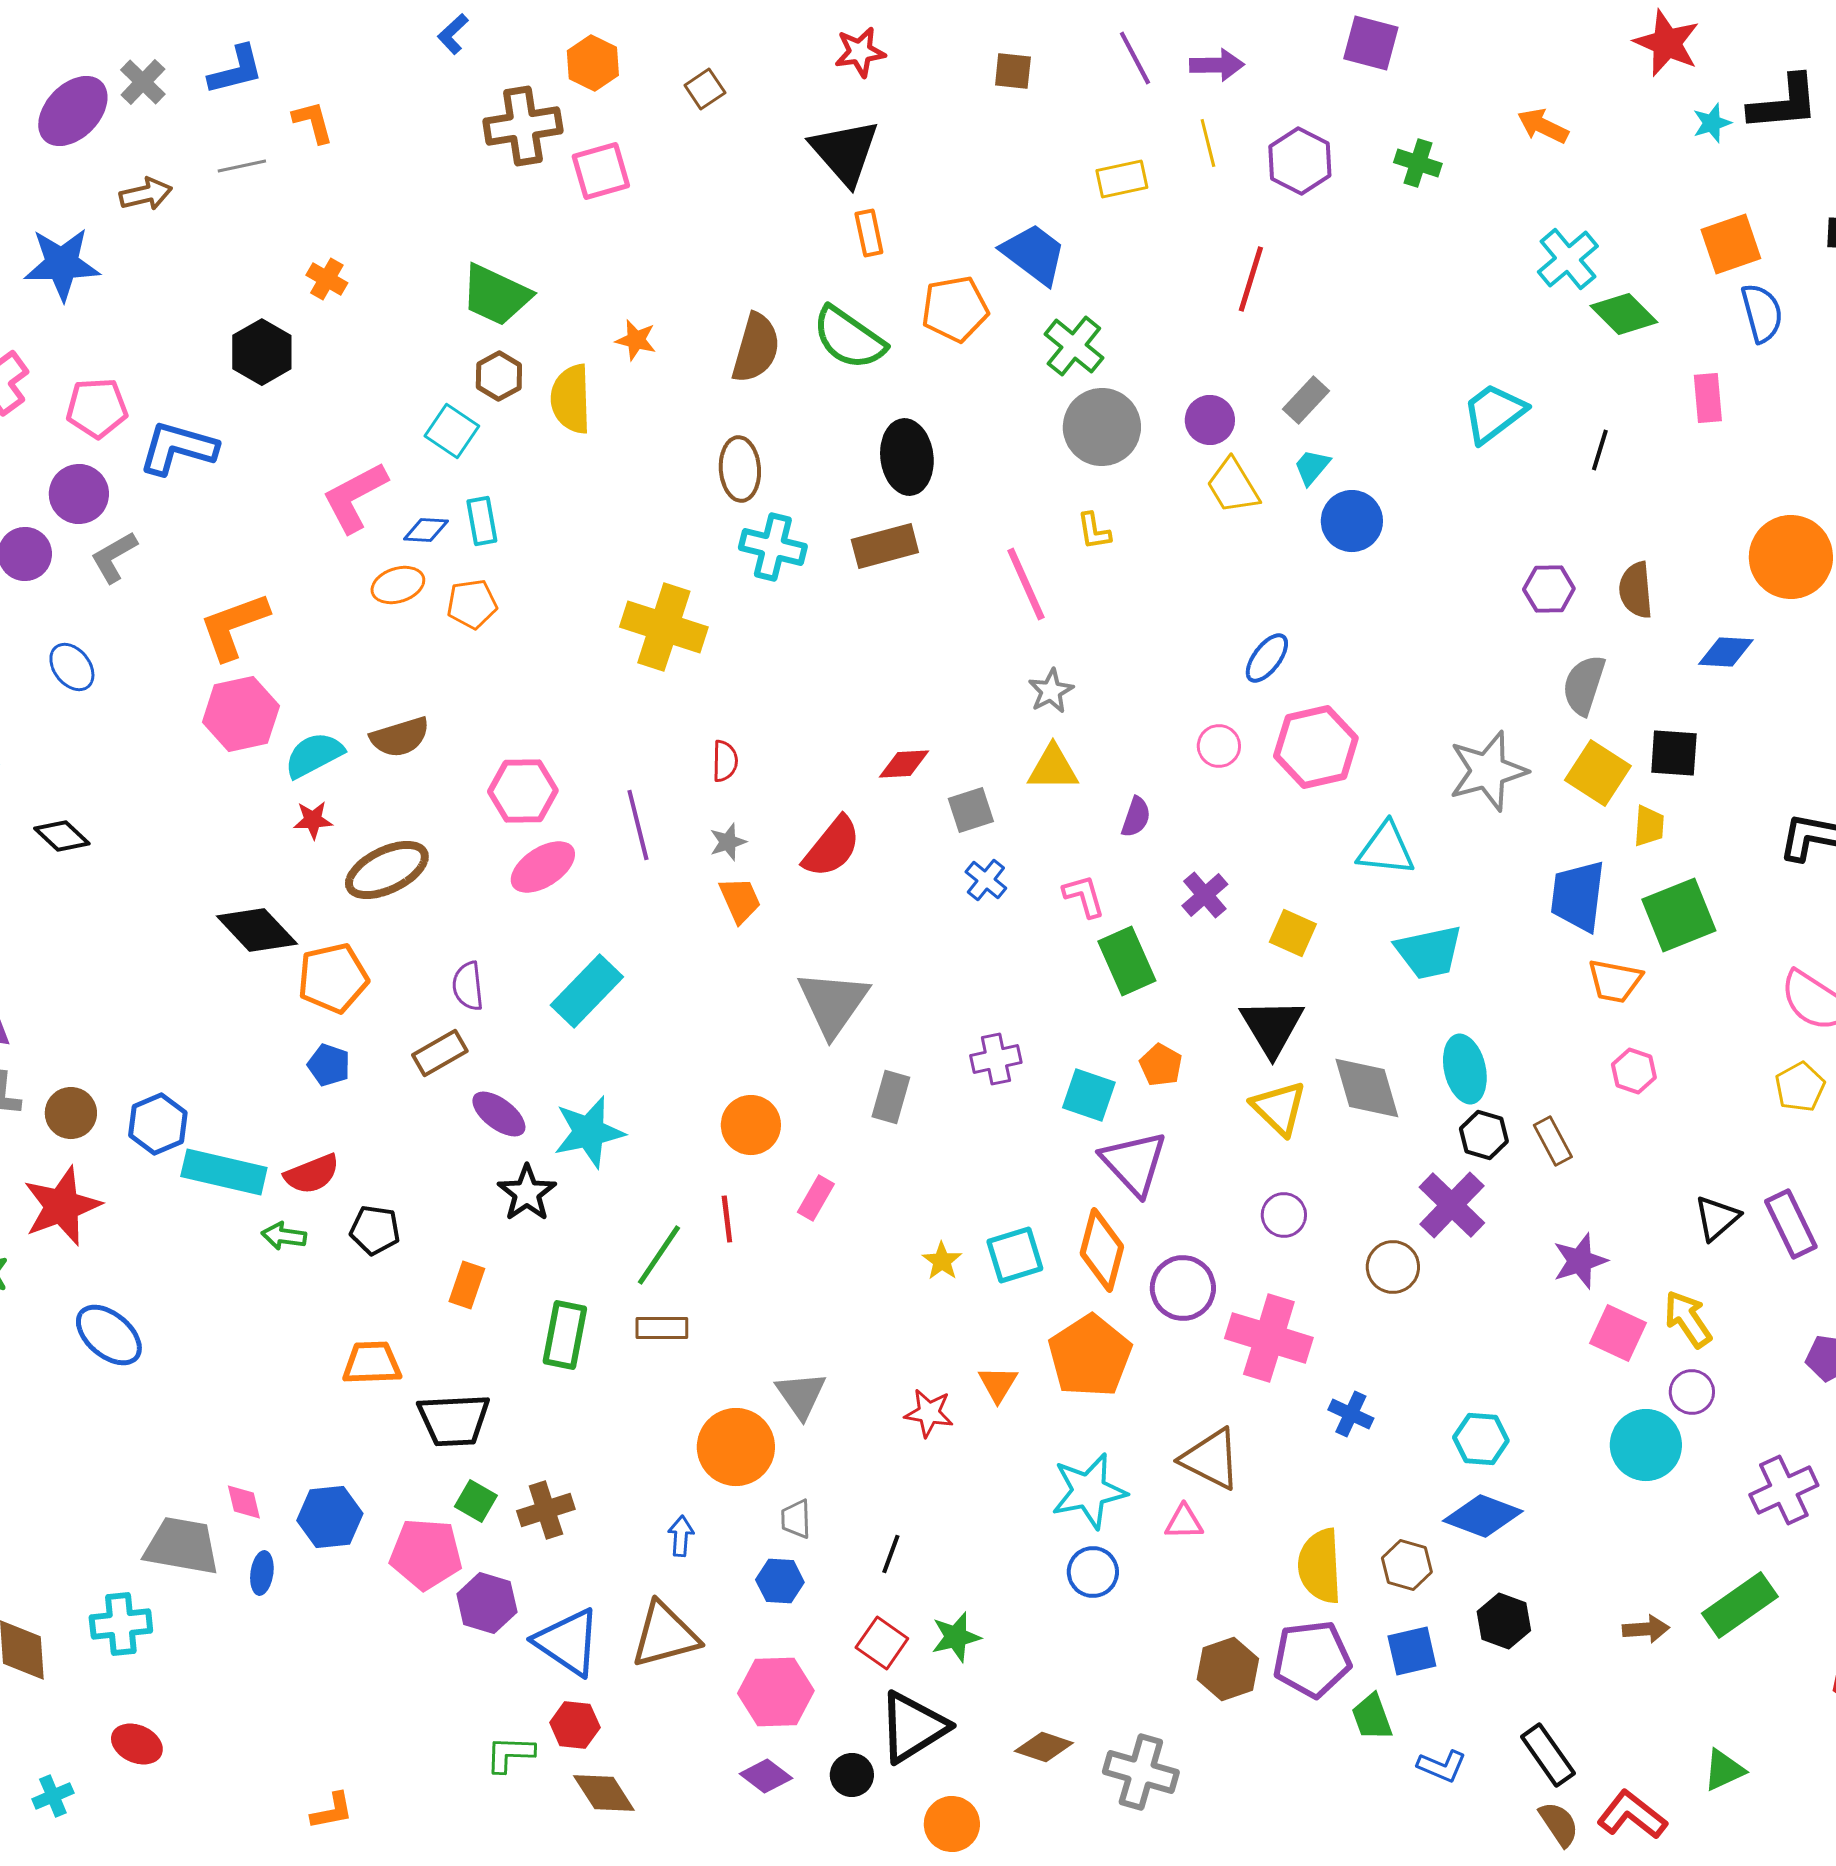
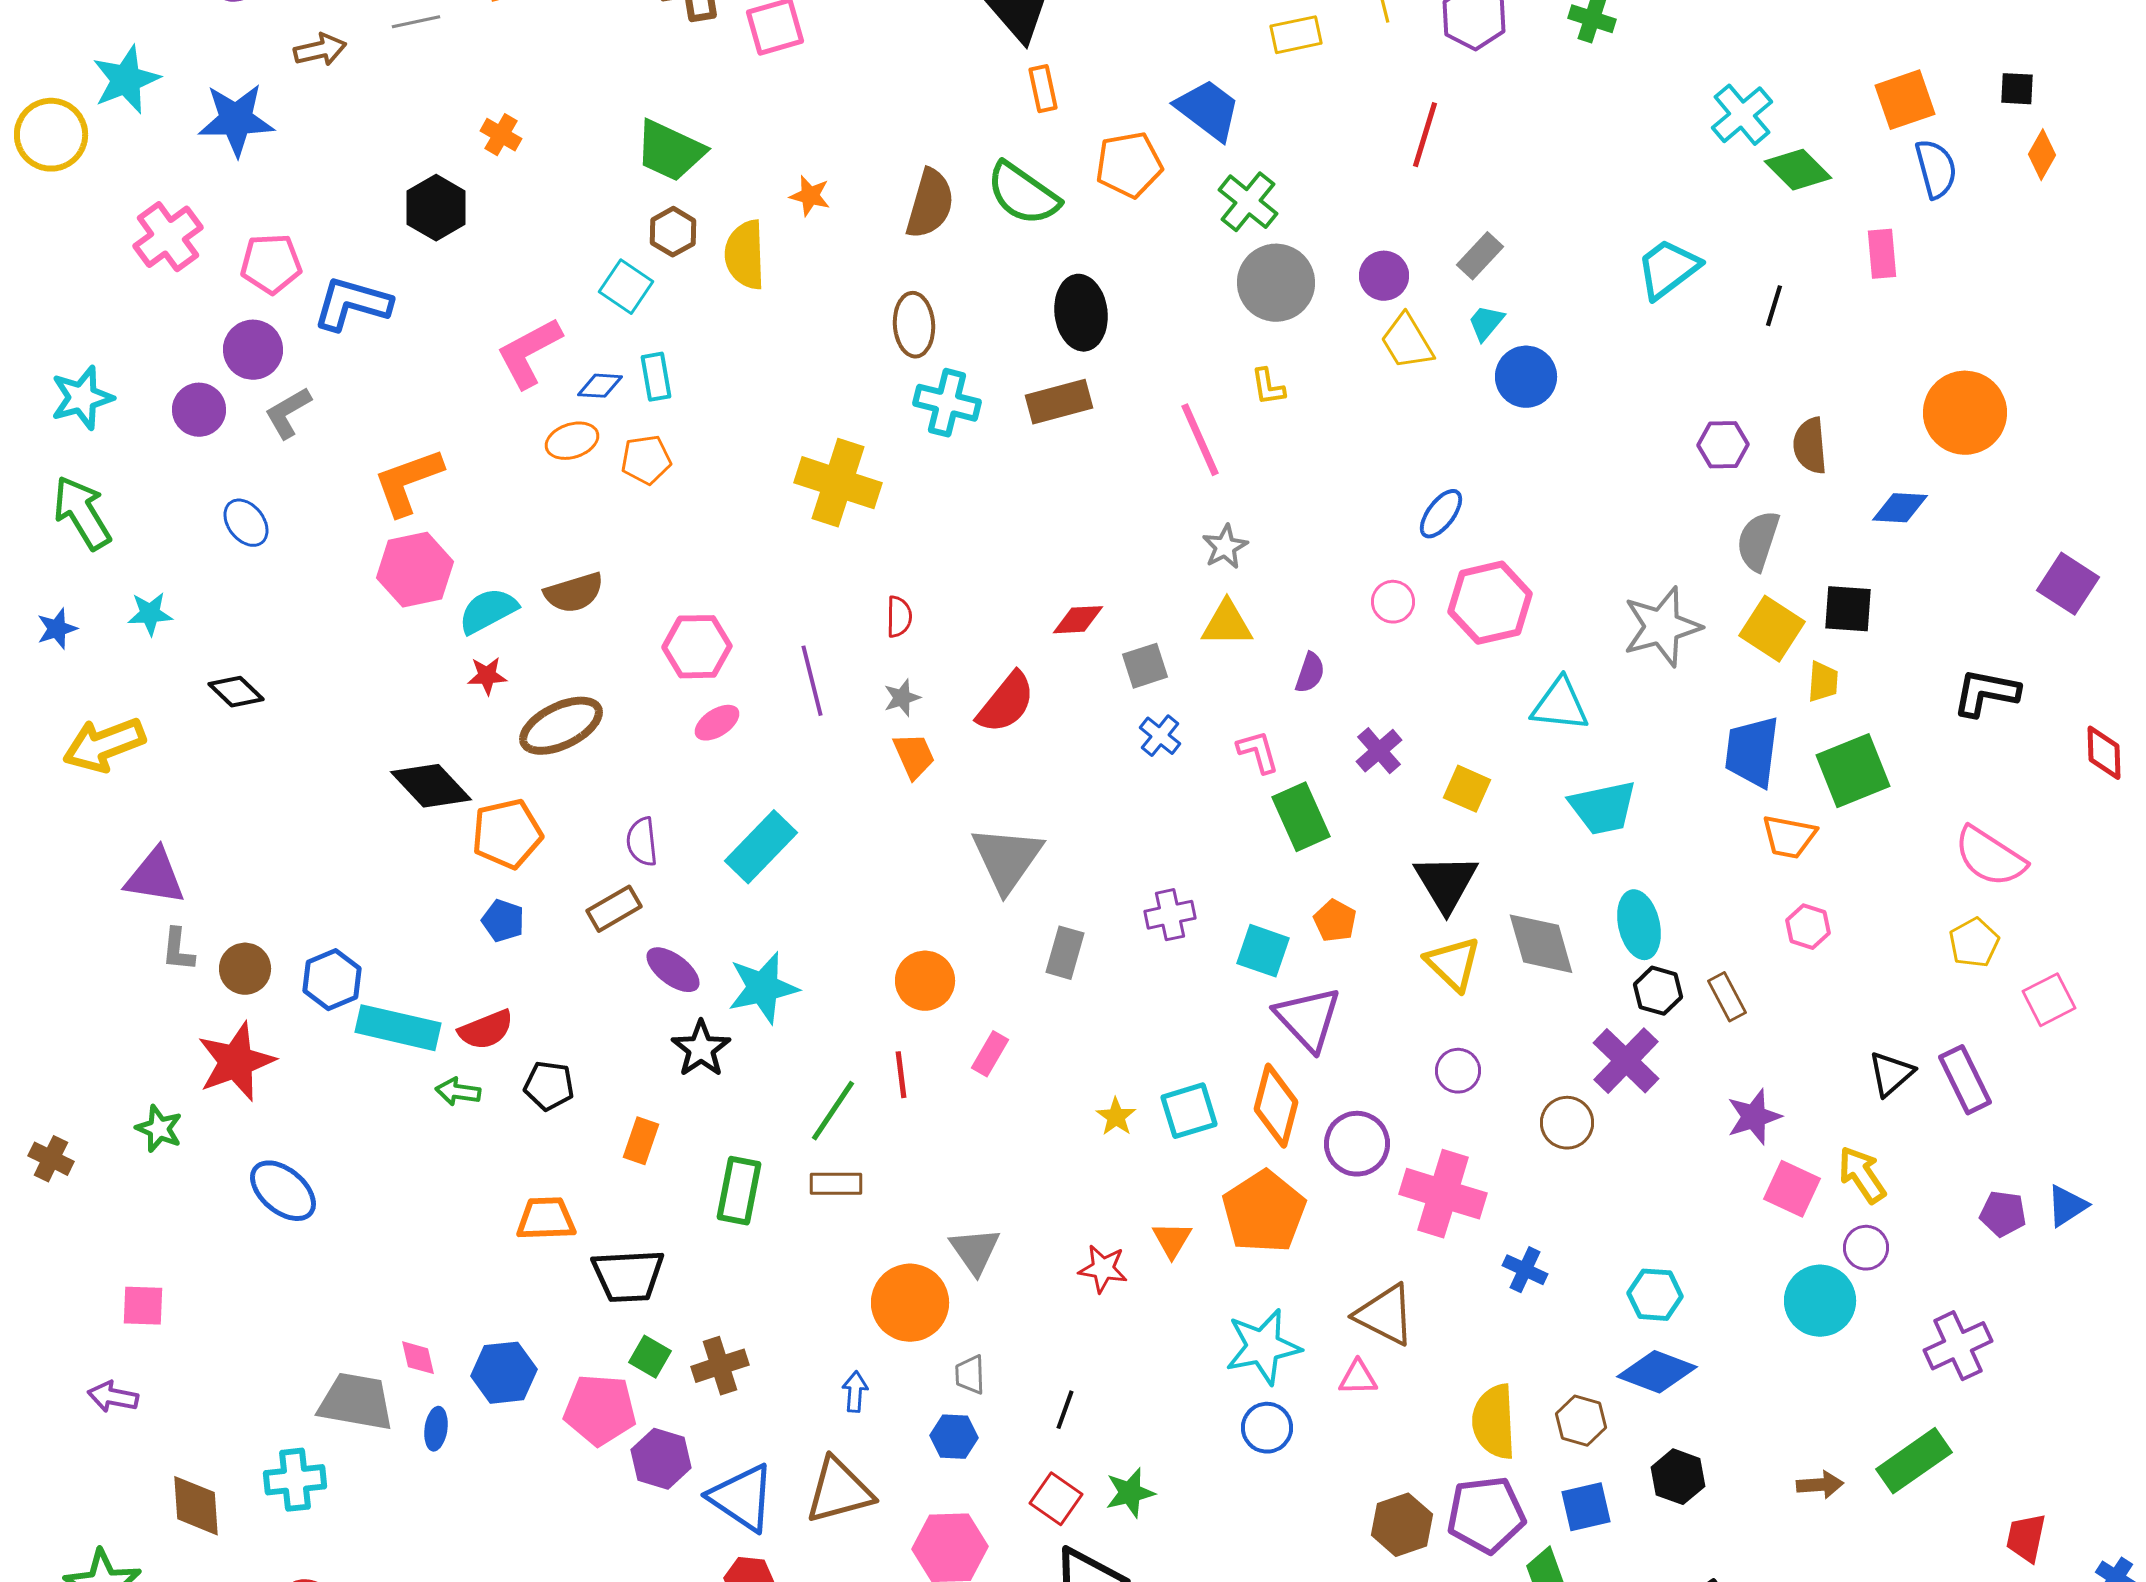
pink ellipse: (543, 867) -> (717, 723), size x0.7

